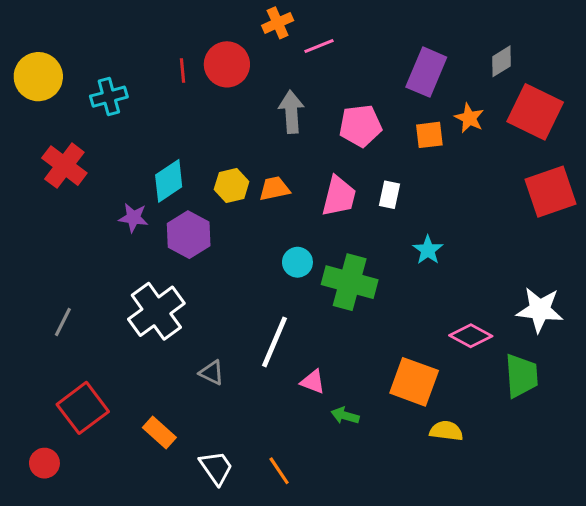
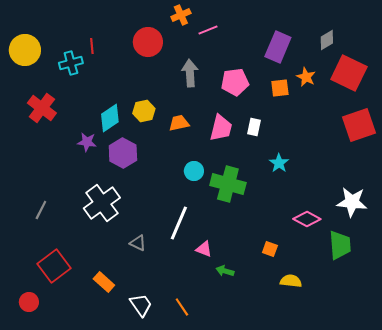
red line: (182, 71) -> (92, 46), moved
yellow hexagon: (232, 186) -> (144, 111), moved
orange square: (414, 382) -> (270, 249), size x0.5

